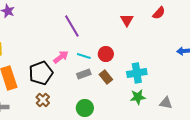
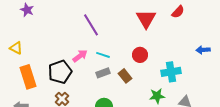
red triangle: (127, 20) -> (146, 19), size x1.5
red circle: (106, 54) -> (140, 55), moved
cyan cross: (137, 73) -> (171, 72), moved

